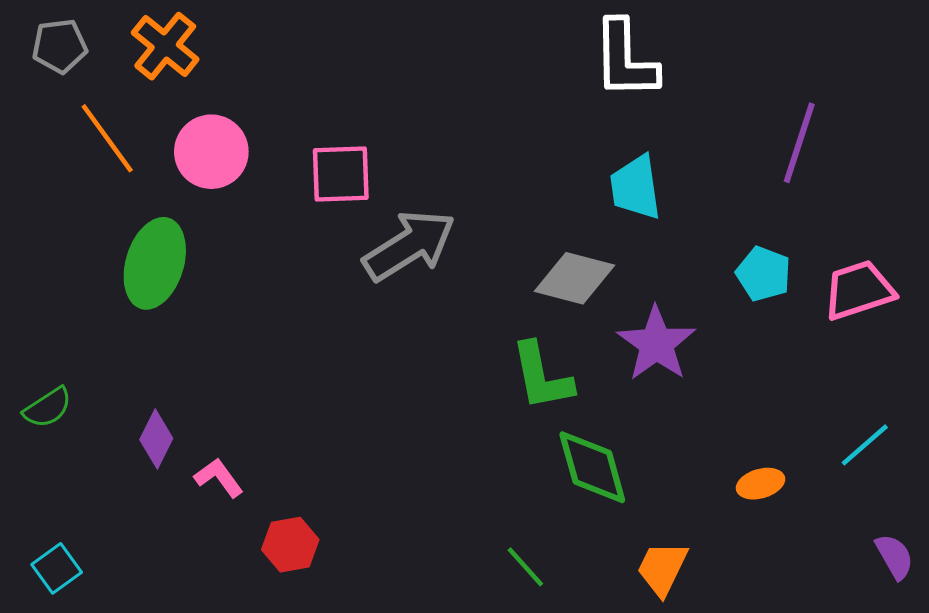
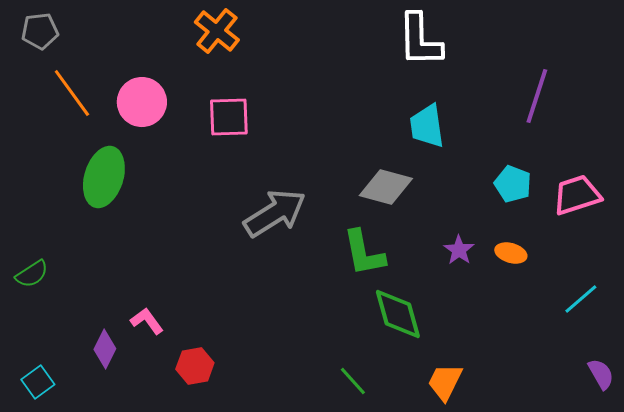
orange cross: (165, 46) -> (217, 31), moved
gray arrow: (409, 245) -> (275, 213), moved
purple star: (656, 344) -> (459, 250), moved, size x0.6
purple diamond: (156, 439) -> (105, 349), moved
orange ellipse: (761, 484) -> (511, 253), moved, turned 32

